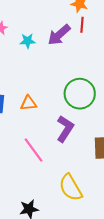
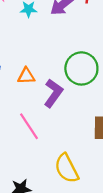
purple L-shape: (65, 129) -> (53, 93), moved

